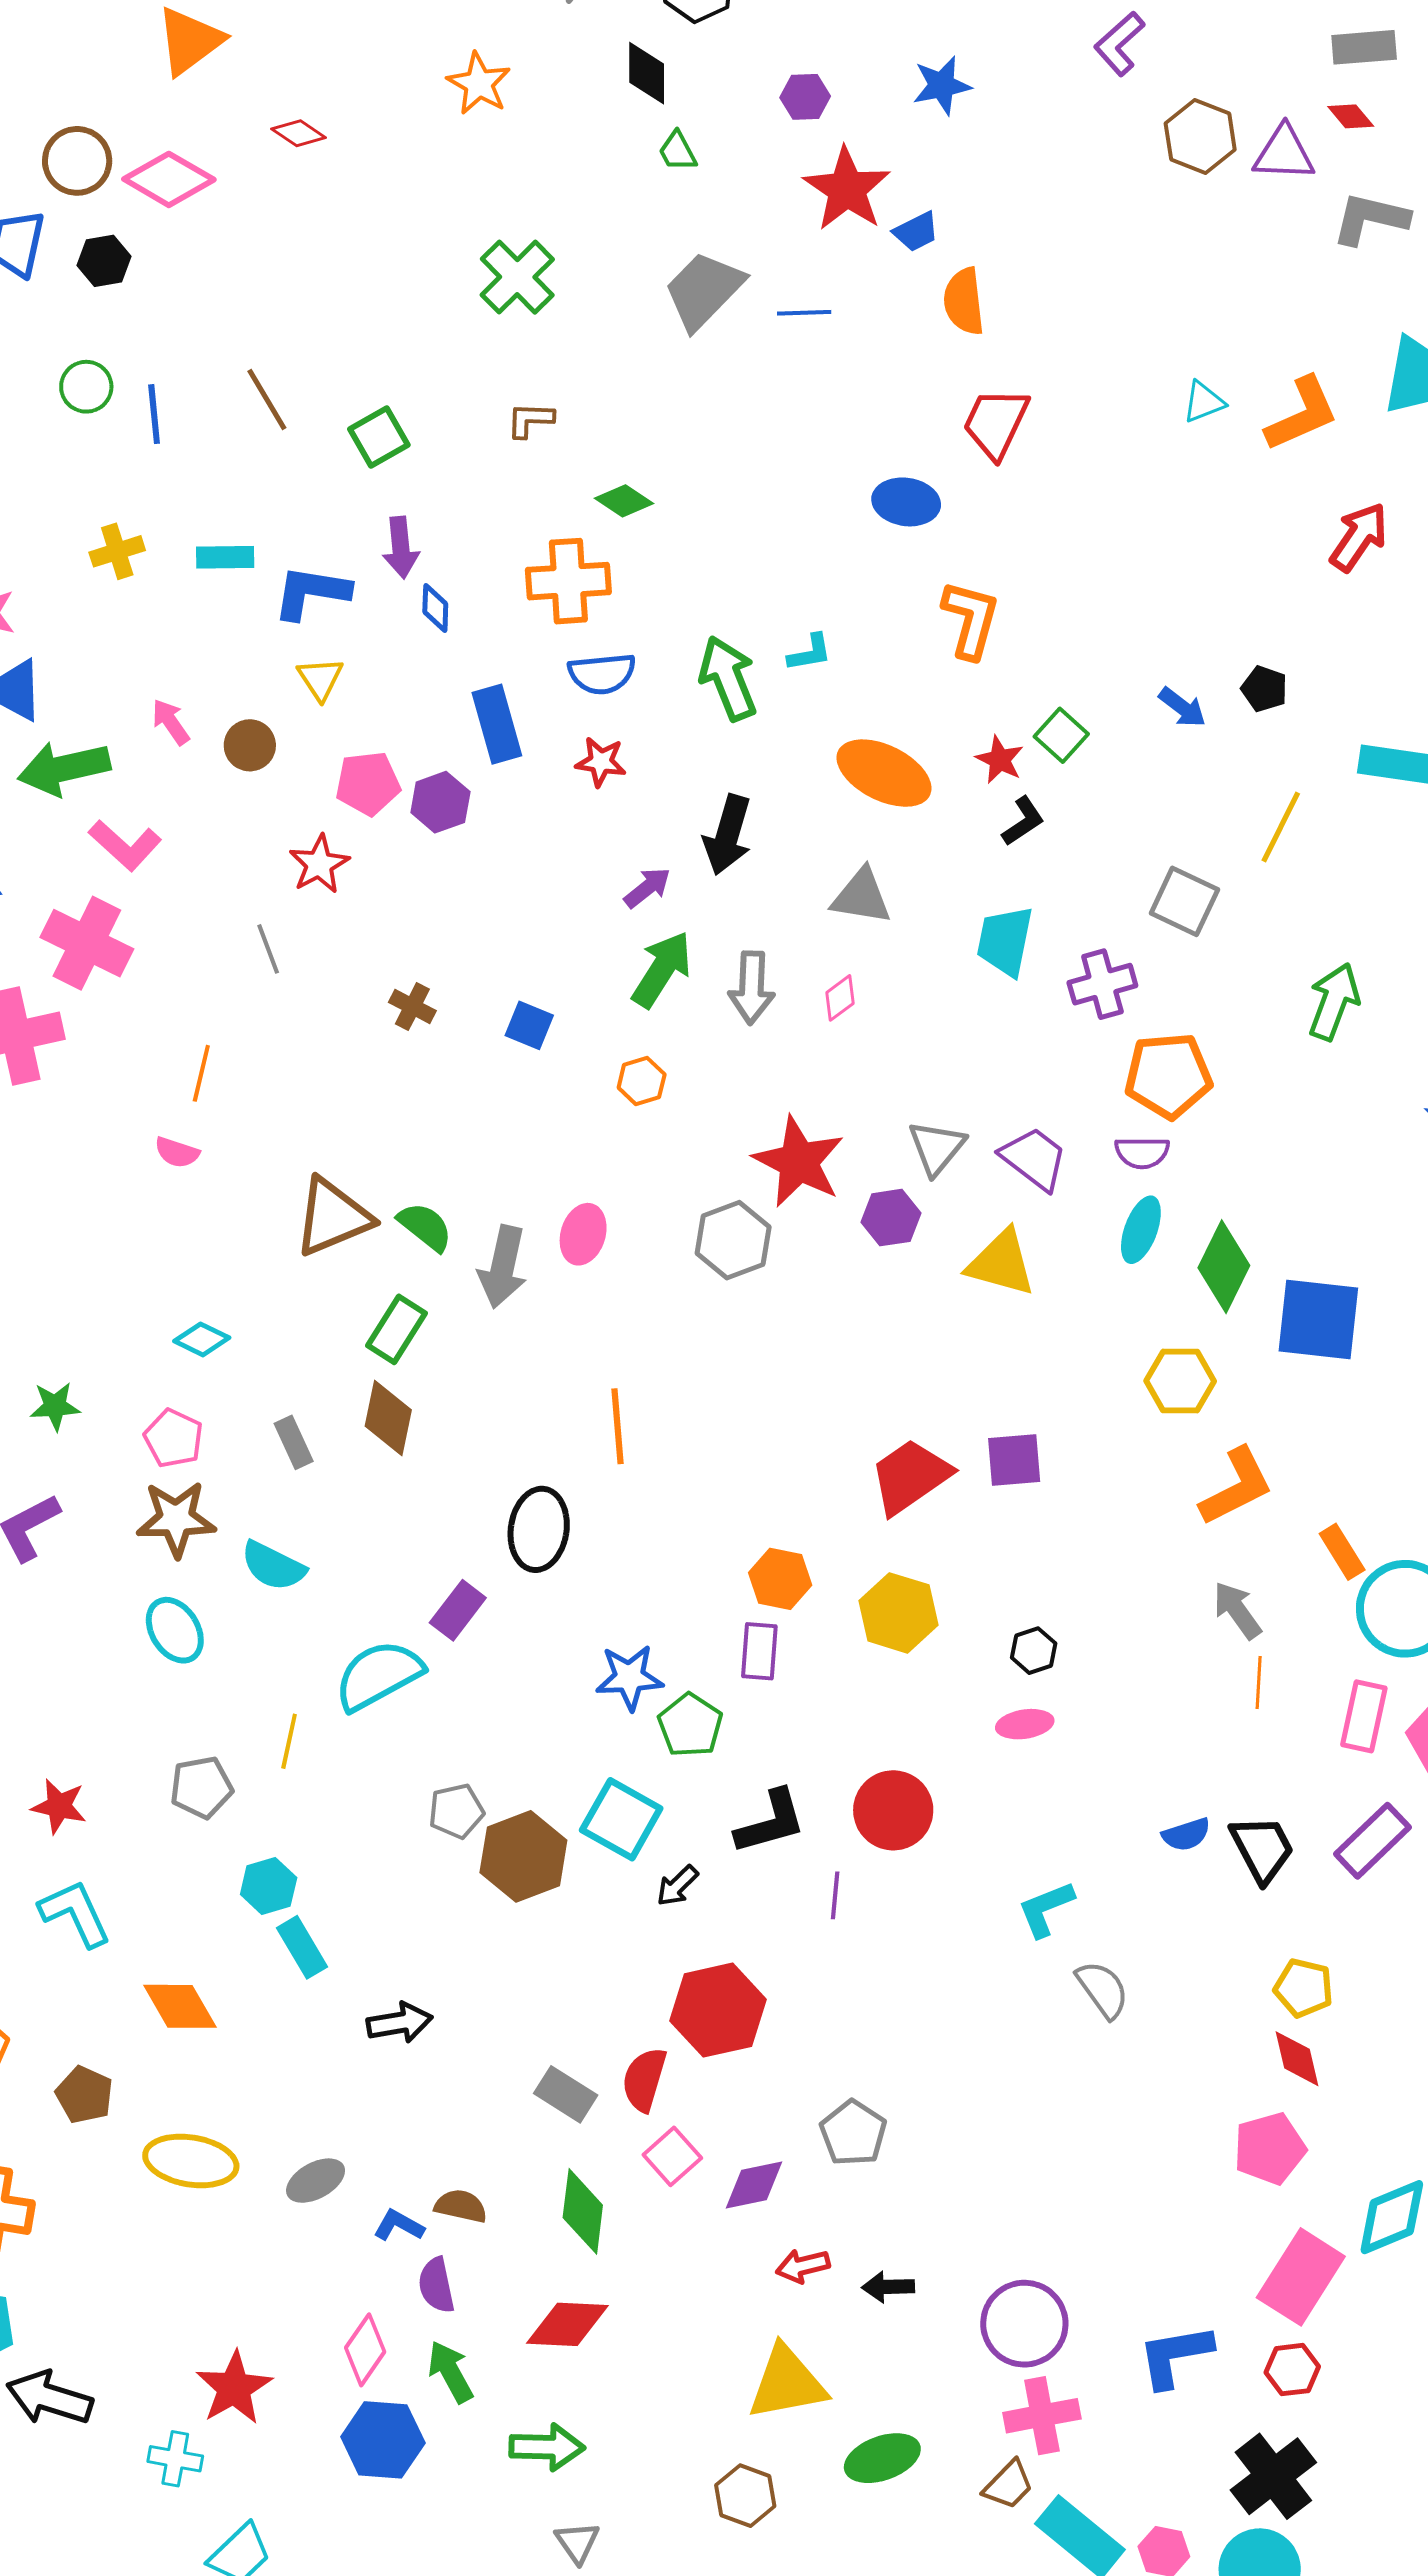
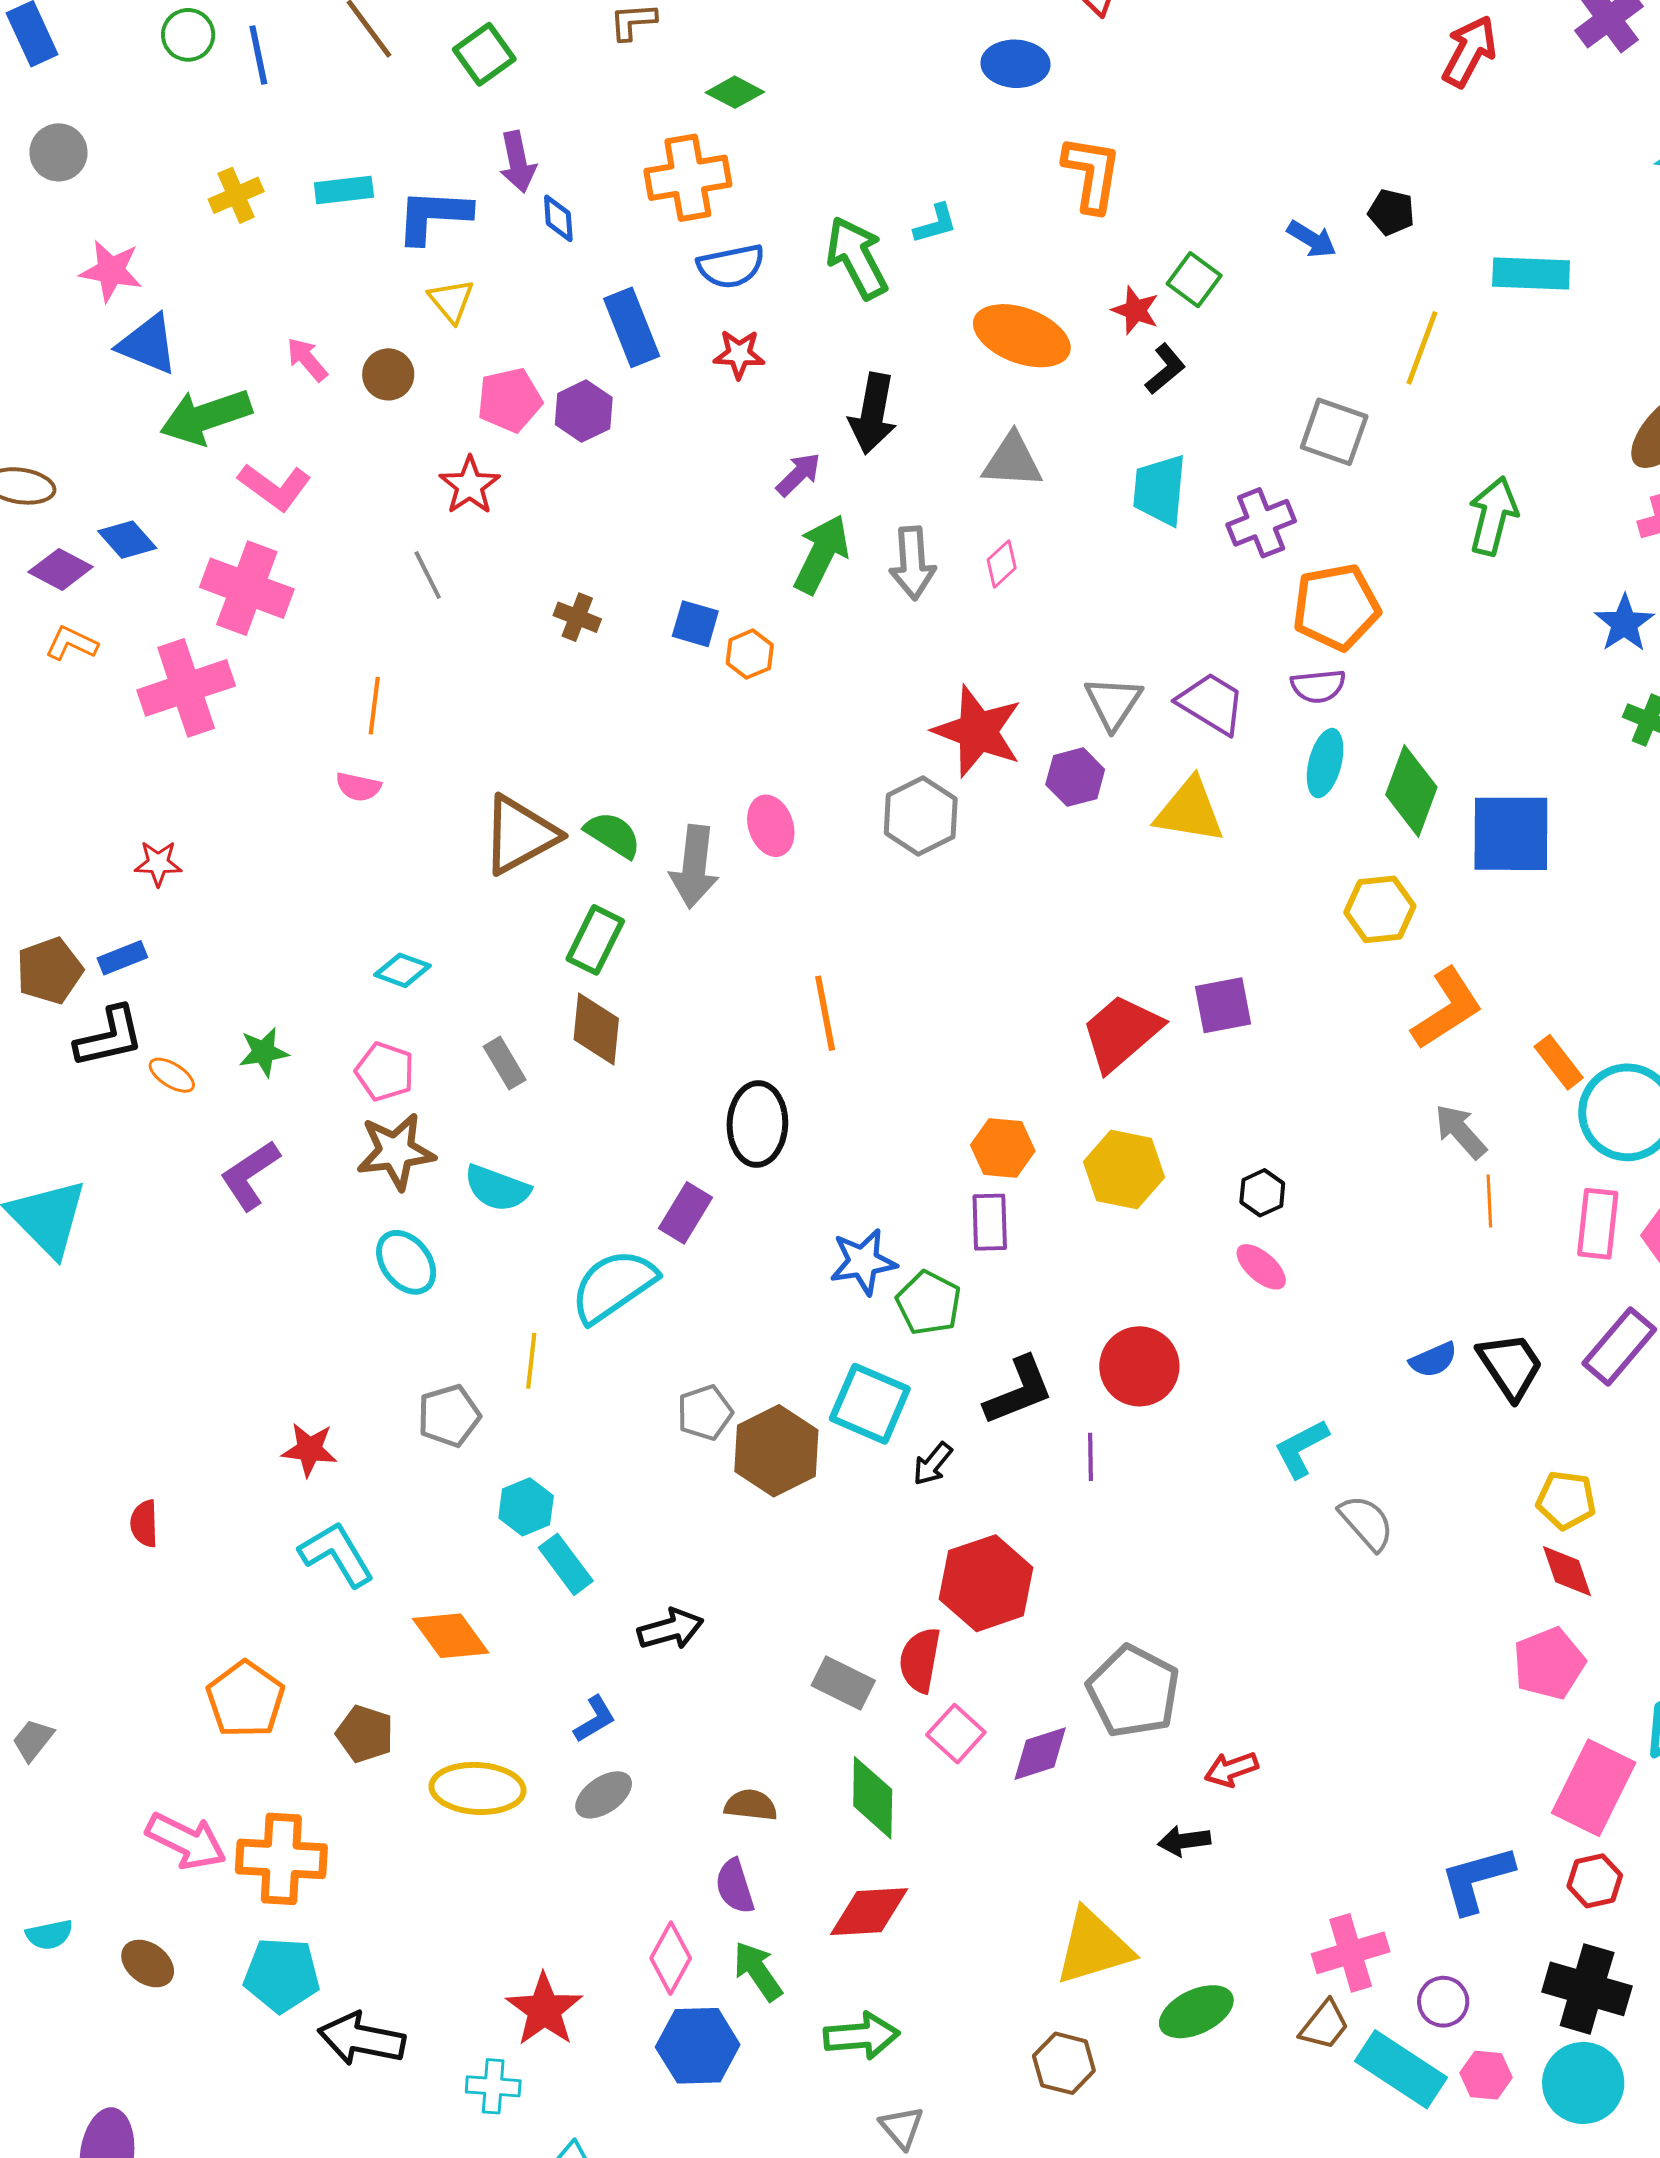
orange hexagon: (642, 1081) -> (750, 654), moved
pink ellipse: (583, 1234) -> (771, 826), turned -30
pink ellipse: (1025, 1724) -> (1261, 1267), turned 56
gray pentagon: (853, 2133) -> (1133, 1691), size x1.4
blue L-shape: (399, 2225) -> (595, 1719), moved, turned 126
red arrow: (803, 2266) -> (1231, 1769), moved
purple circle: (1024, 2324) -> (1443, 2002), moved, size x0.6
black cross: (1273, 2476) -> (1587, 1989), turned -30

